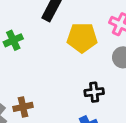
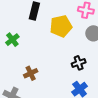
brown cross: (23, 107) -> (31, 73), moved

